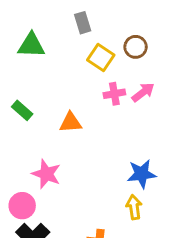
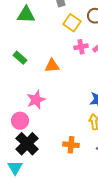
pink star: (46, 174) -> (36, 100), turned 30

